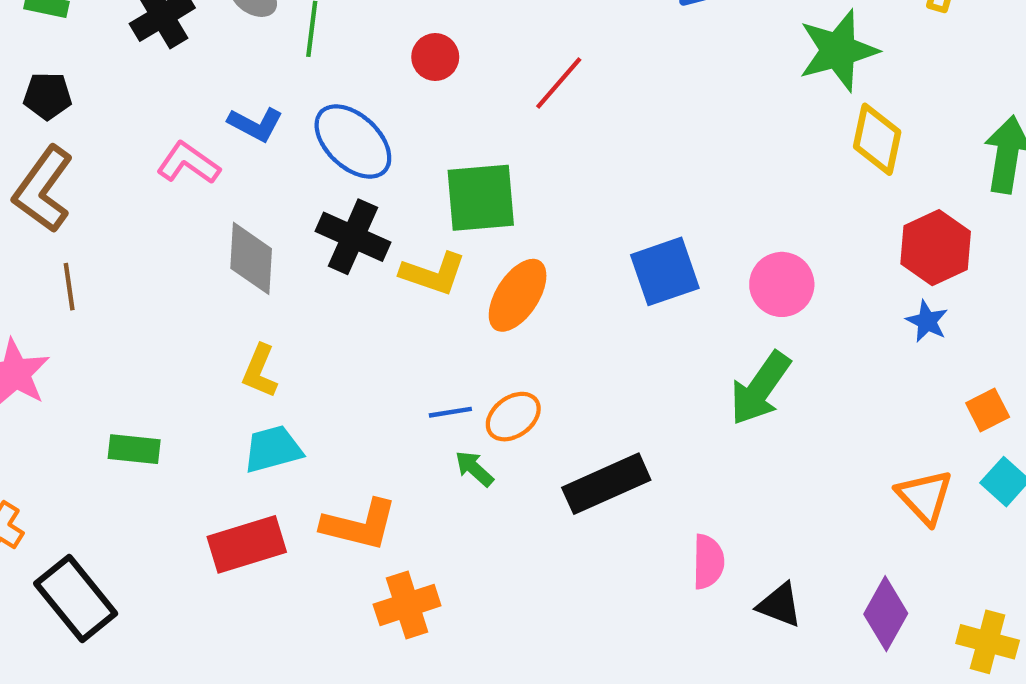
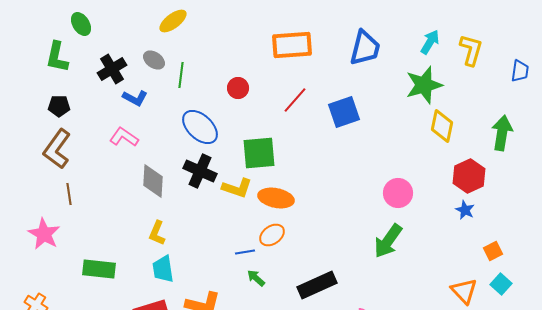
blue L-shape: (255, 124) -> (135, 98), moved
blue square: (665, 271) -> (344, 112), moved
orange ellipse: (518, 295) -> (276, 198), turned 68
orange ellipse: (513, 417) -> (272, 235), moved
green rectangle: (134, 449) -> (99, 269), size x1.4
cyan trapezoid: (273, 449) -> (163, 269), turned -84

